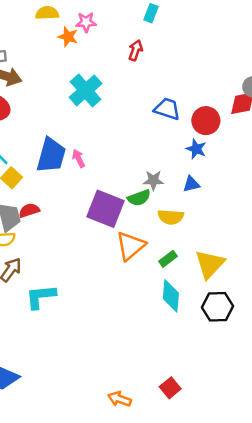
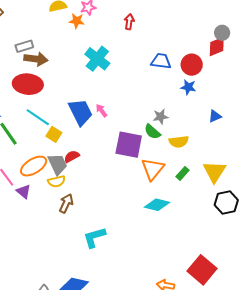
blue trapezoid: (51, 155) -> (80, 112), turned -32
blue triangle: (191, 184) -> (215, 116), moved
green semicircle: (139, 198) -> (152, 132), turned 72
cyan diamond: (171, 296) -> (157, 205), moved, turned -70
cyan L-shape: (41, 297) -> (94, 237), moved
red square: (170, 388) -> (202, 270), size x1.8

